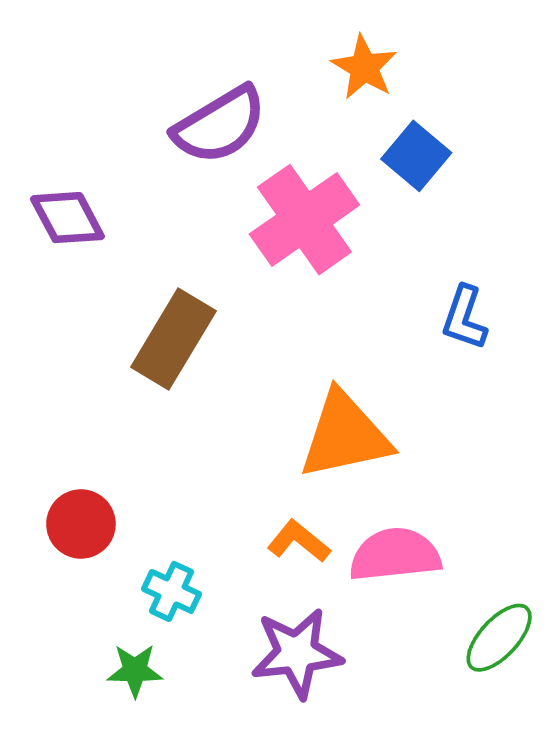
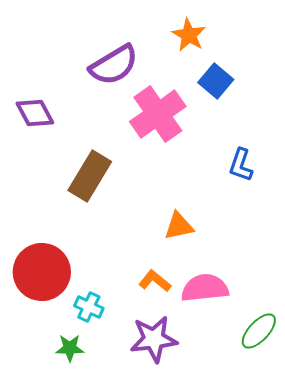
orange triangle: (345, 435) -> (179, 226), size x0.6
red circle: (81, 524) -> (42, 272), size x1.6

